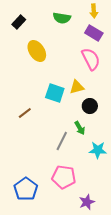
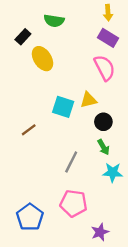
green semicircle: (62, 18) -> (54, 21), moved
black rectangle: (19, 22) -> (23, 37), moved
green arrow: (80, 128) -> (103, 147), moved

